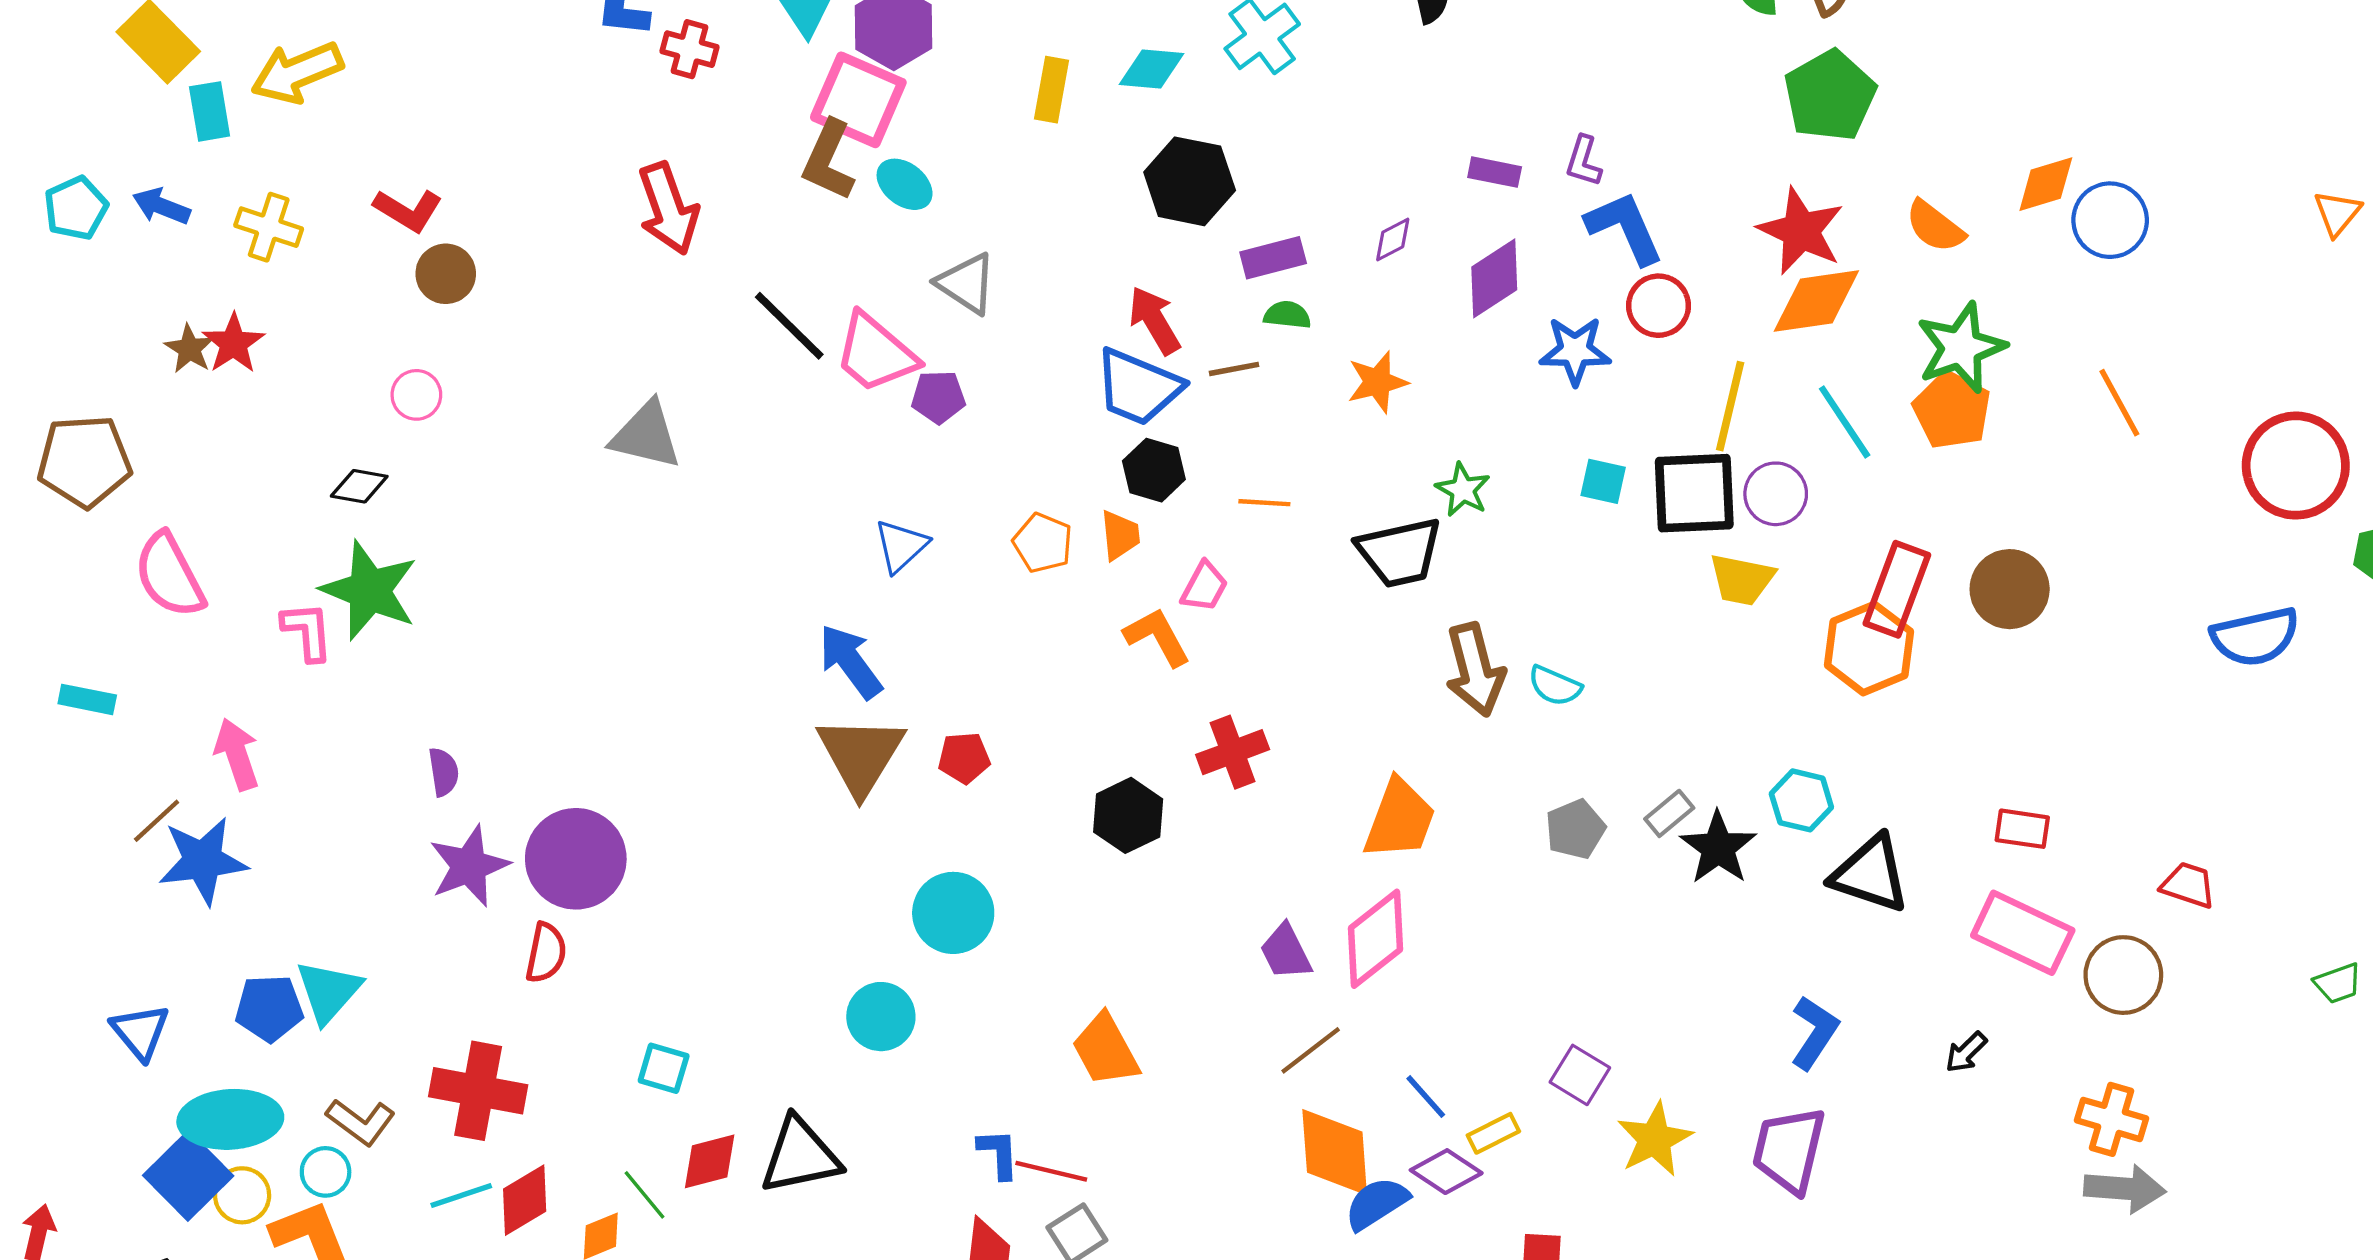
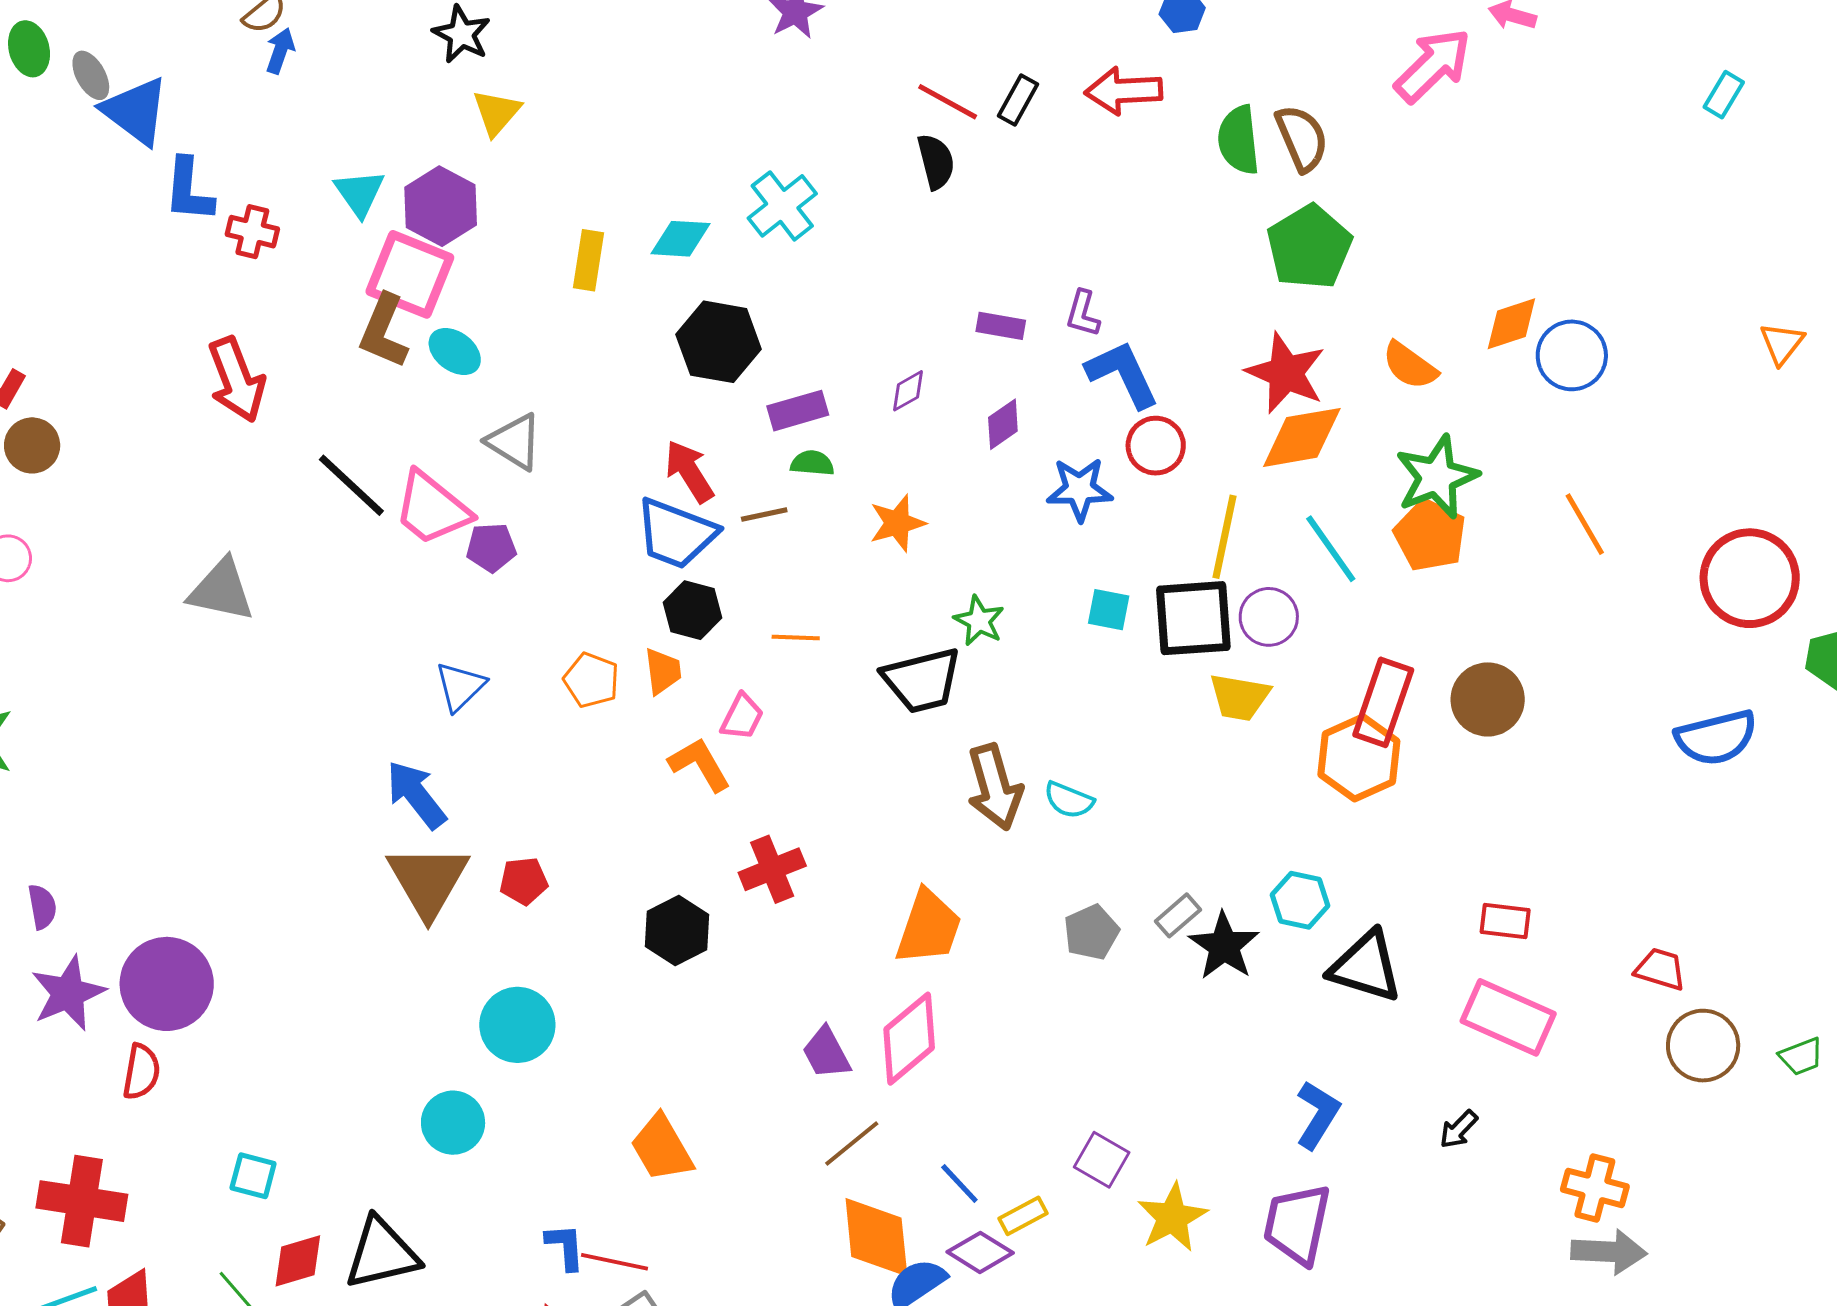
purple diamond: (1494, 278) -> (1003, 424), size x0.7
brown circle: (2123, 975) -> (1703, 1046), moved

